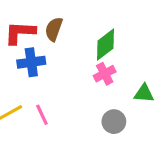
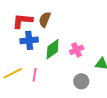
green diamond: (106, 45) -> (53, 49), moved
pink line: (42, 115) -> (35, 75), turned 32

